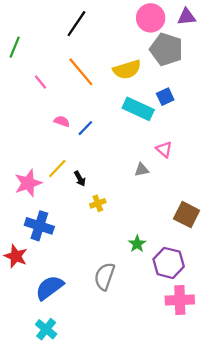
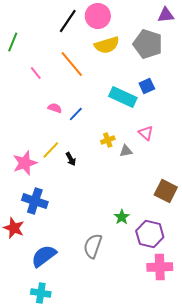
pink circle: (151, 18) -> (98, 16), moved
yellow semicircle: (127, 70) -> (107, 45), moved
yellow cross: (98, 203) -> (108, 140), moved
cyan cross: (46, 329) -> (41, 293), turned -30

